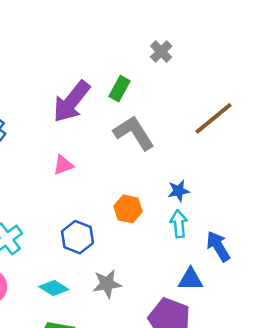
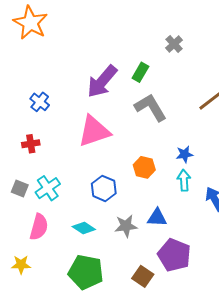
pink triangle: (63, 165) -> (94, 131), size x2.0
blue triangle: (191, 279) -> (157, 218), moved

